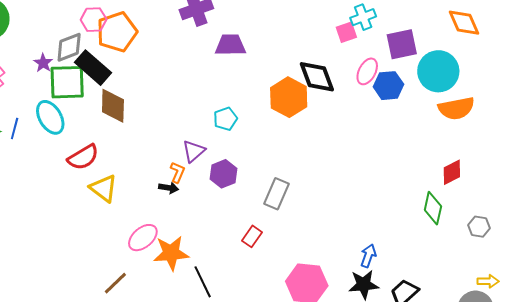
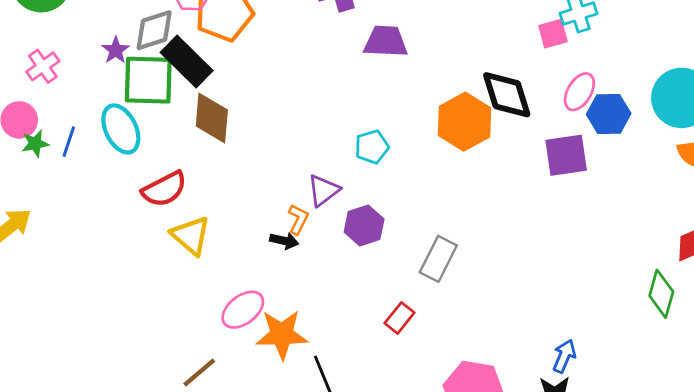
purple square: (402, 44) -> (566, 155), moved

